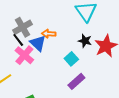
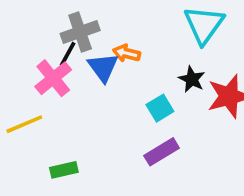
black line: (18, 40) -> (68, 54), turned 56
pink cross: (24, 55) -> (53, 78), moved

